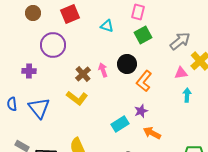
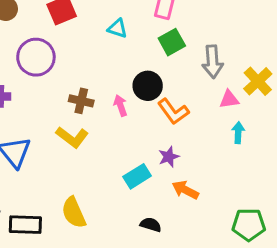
gray arrow: (180, 41) -> (213, 62), moved, turned 125
pink arrow: (103, 70) -> (120, 105), moved
brown cross: (83, 74) -> (81, 101), turned -35
orange L-shape: (144, 81) -> (173, 111), turned -75

